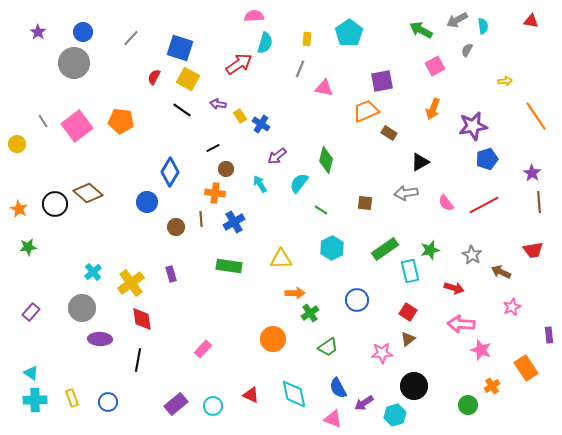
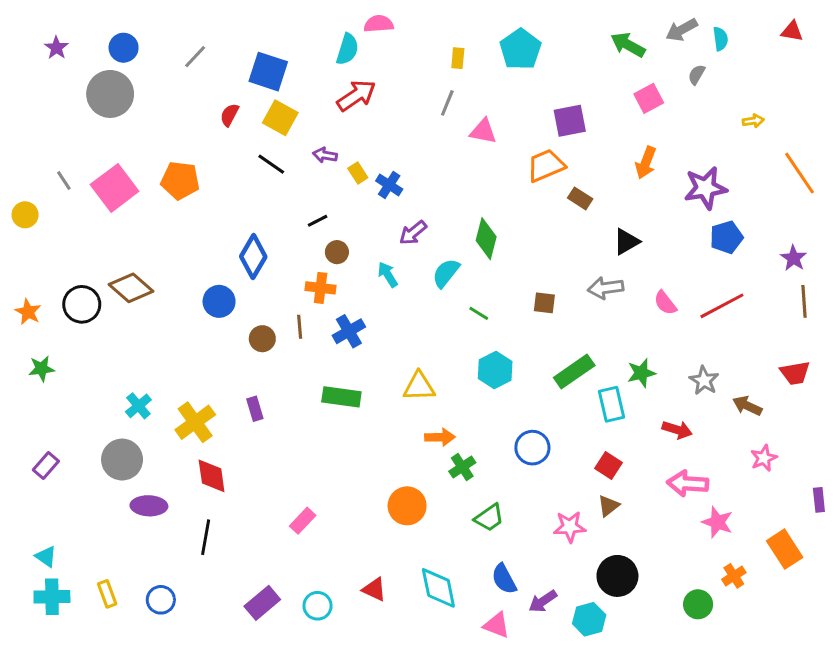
cyan semicircle: (265, 43) -> (347, 49), moved

